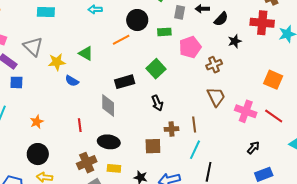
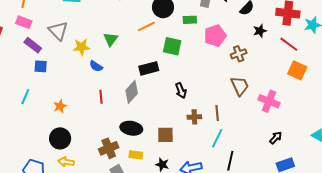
green triangle: (86, 53) -> (111, 39), turned 35
green square: (156, 69) -> (172, 46), moved, turned -36
gray diamond: (108, 106) -> (132, 92), turned 40
red line: (274, 116) -> (289, 44), moved
red line: (80, 125) -> (101, 97), moved
brown square: (153, 146) -> (165, 135), moved

